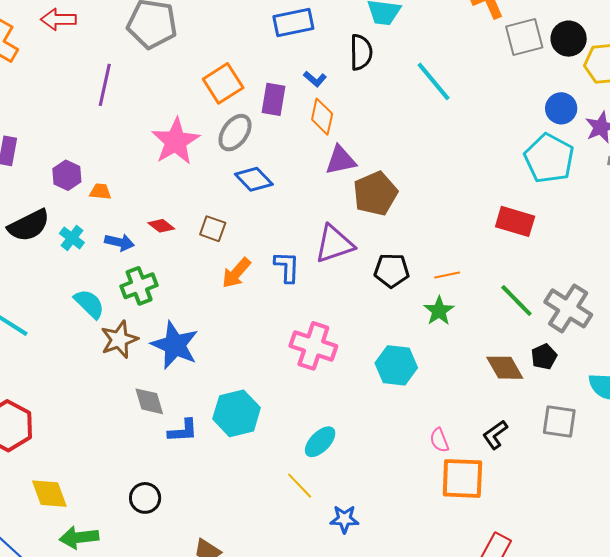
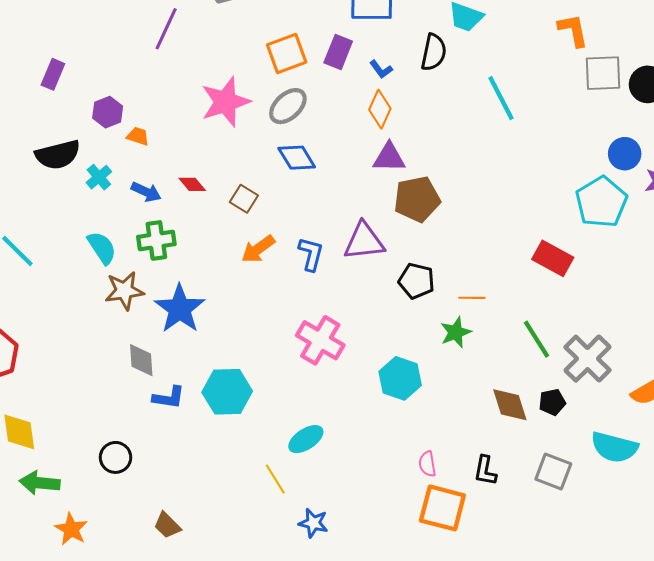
purple rectangle: (273, 99) -> (338, 52), moved
black L-shape: (495, 435) -> (485, 471), turned -56

